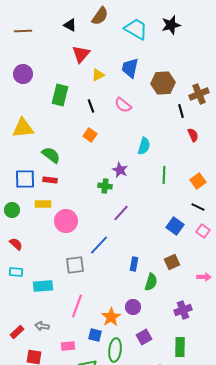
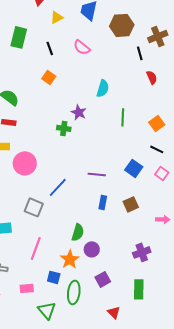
purple line: (121, 213) -> (97, 174), moved, turned 54
blue rectangle: (134, 264) -> (103, 202), moved
gray square: (75, 265) -> (34, 207), turned 30
green semicircle: (151, 282) -> (78, 232), moved

